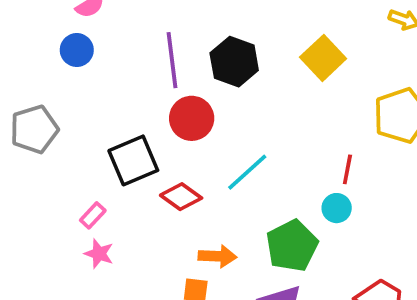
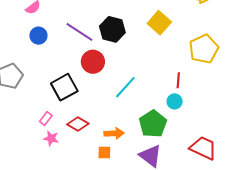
blue circle: (77, 50) -> (38, 36), moved
purple line: (172, 60) -> (79, 32), turned -44
red diamond: (181, 197) -> (78, 124), moved

